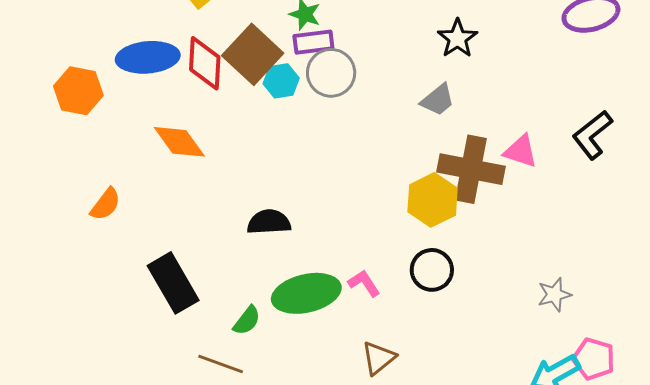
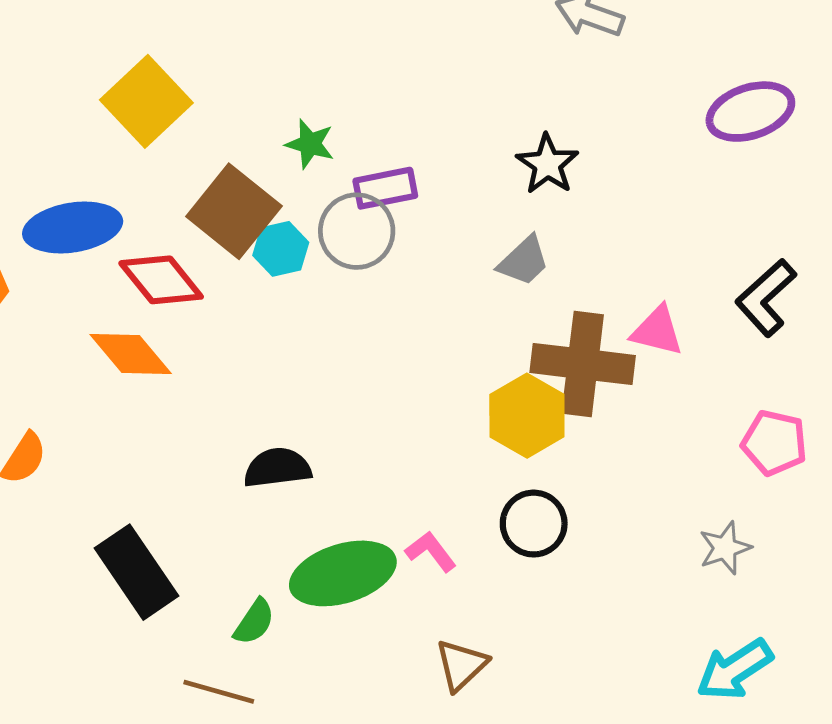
purple rectangle: (313, 42) -> (385, 188), moved
red diamond: (205, 63) -> (161, 280), moved, turned -38
pink pentagon: (594, 359) -> (774, 443), moved

